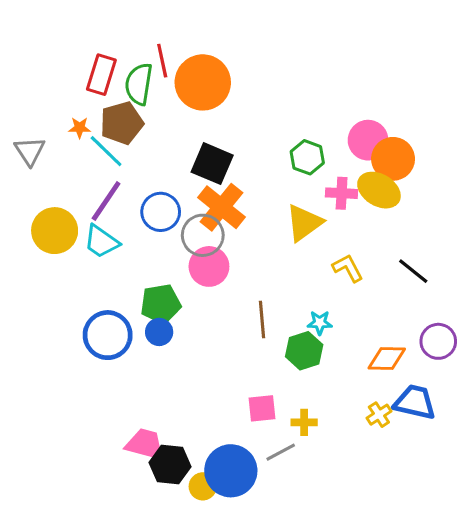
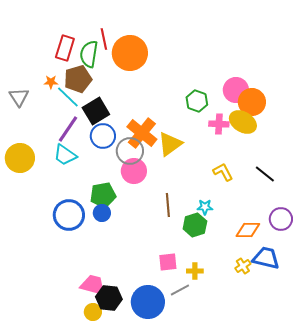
black square: (212, 164) -> (96, 111), moved, turned 36
yellow triangle: (304, 223) -> (170, 144), moved
yellow circle: (55, 231) -> (20, 158), moved
yellow circle: (203, 486) -> (93, 312), moved

